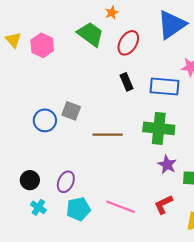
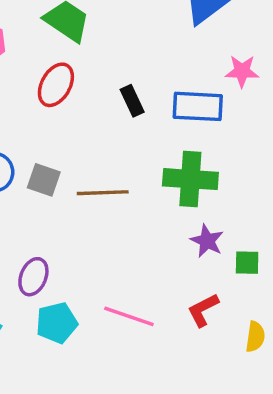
red ellipse: (128, 43) -> (56, 85), moved
gray square: (71, 111) -> (44, 180), moved

